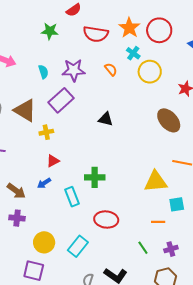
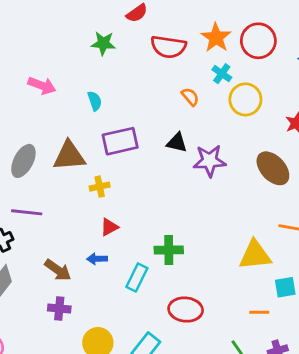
purple star: (74, 70) -> (210, 161), moved
purple rectangle: (61, 100) -> (120, 141), turned 30
brown triangle: (25, 110) -> (69, 156), turned -35
black triangle: (106, 119) -> (177, 143), moved
blue arrow: (44, 183) -> (97, 259), turned 32
cyan rectangle: (72, 197) -> (137, 277), turned 48

